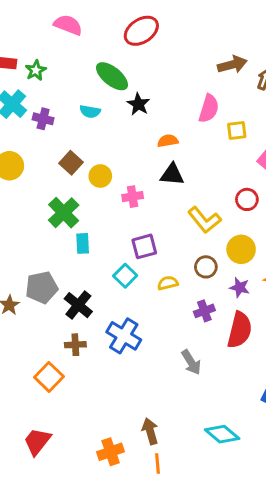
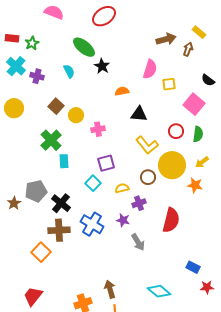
cyan semicircle: (90, 111) -> (69, 71), turned -128
black triangle: (172, 175) -> (139, 114), moved
yellow circle: (241, 249) -> (172, 165), size x1.4
purple star: (240, 287) -> (123, 220), moved
purple cross: (204, 311) -> (139, 203), moved
brown cross: (75, 345) -> (59, 230), size x1.5

